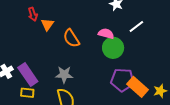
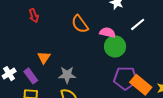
orange triangle: (47, 24) -> (44, 57), moved
orange semicircle: (71, 38) -> (80, 24), moved
purple rectangle: (28, 74) -> (31, 76), size x0.7

